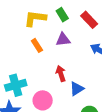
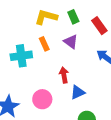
purple triangle: (63, 40) -> (71, 42), turned 35
cyan cross: (16, 85) -> (21, 56), moved

